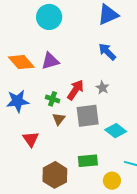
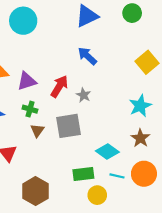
purple triangle: (50, 61) -> (27, 81), moved
red arrow: (75, 90) -> (59, 86), moved
cyan diamond: (116, 131) -> (107, 151), moved
green rectangle: (88, 161) -> (83, 174), moved

